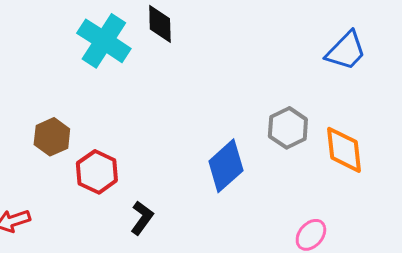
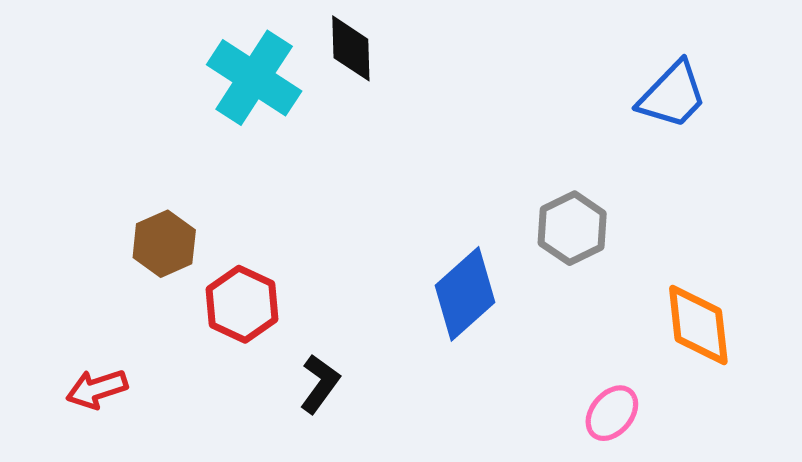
orange diamond: (344, 150) -> (698, 325), moved

